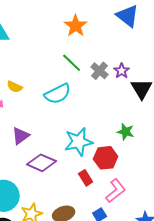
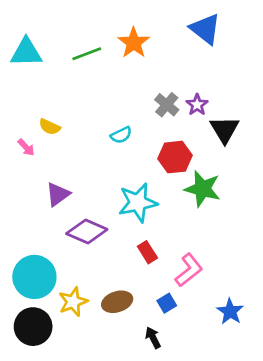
green line: (72, 63) -> (87, 54), moved, turned -65
cyan semicircle: (58, 94) -> (121, 135), moved, size x0.6
green star: (126, 132) -> (203, 189), size x1.5
red hexagon: (106, 158) -> (175, 157), moved

